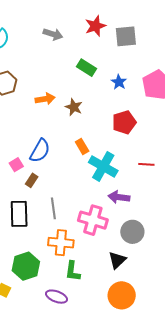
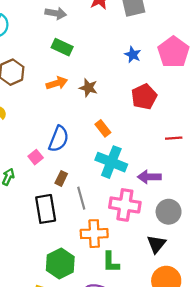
green rectangle: (87, 68) -> (62, 47), moved
cyan cross: (103, 166) -> (111, 162), moved
brown rectangle: (32, 180) -> (61, 178), moved

